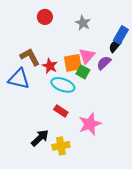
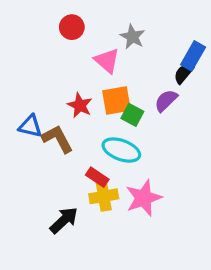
pink triangle: (87, 56) -> (107, 61), moved, turned -30
brown L-shape: (30, 57) -> (57, 139), moved
blue triangle: (19, 79) -> (30, 126), size x0.7
cyan ellipse: (63, 85) -> (121, 150), moved
yellow cross: (61, 146) -> (104, 196), moved

